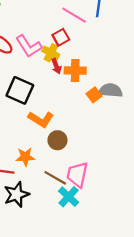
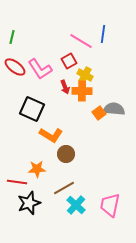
yellow cross: (51, 53) -> (85, 75), moved
pink trapezoid: (77, 175) -> (110, 205), moved
brown line: (55, 178) -> (64, 188), turned -60

